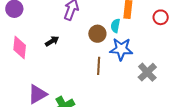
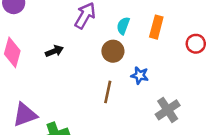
cyan semicircle: (115, 26) -> (123, 26), moved
blue star: (121, 49) -> (140, 75), size x0.6

